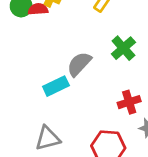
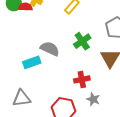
gray semicircle: (79, 64) -> (50, 49), turned 66

